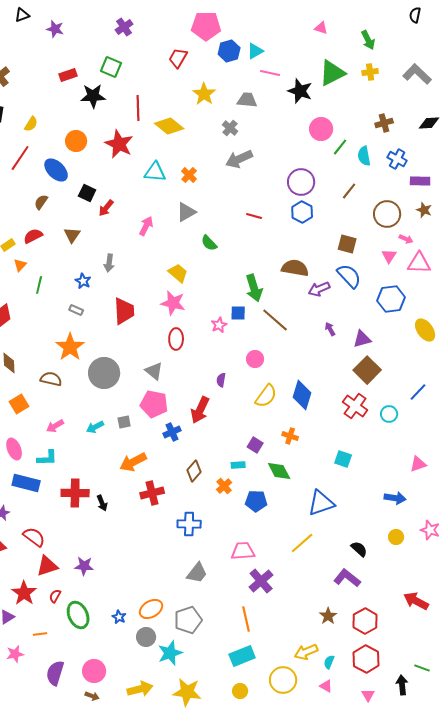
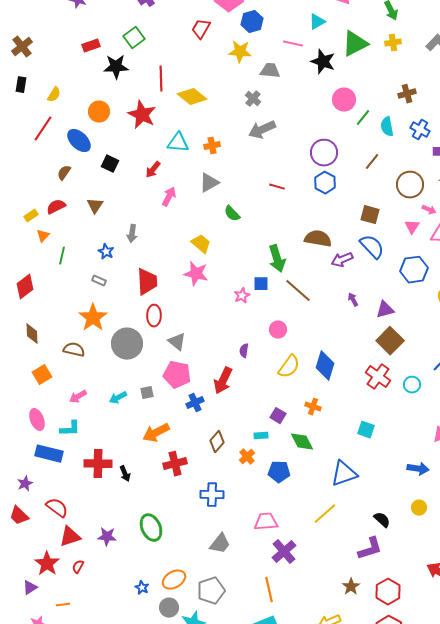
cyan triangle: (255, 51) -> (317, 22), moved
green square: (111, 67) -> (134, 38), turned 30
yellow star: (204, 94) -> (240, 52), moved, turned -30
orange cross: (189, 175) -> (212, 146), turned 35
red arrow: (106, 208) -> (153, 170), moved
red ellipse: (176, 339) -> (154, 316), moved
purple L-shape: (347, 578) -> (370, 549), turned 124
green ellipse: (78, 615) -> (151, 528), moved

